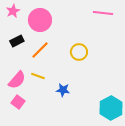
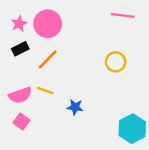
pink star: (13, 11) -> (19, 24), moved
yellow circle: (79, 52) -> (116, 62), moved
pink semicircle: (17, 80) -> (20, 95), turned 30

